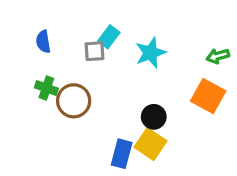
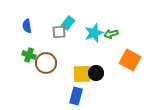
green arrow: (218, 56) -> (111, 34), moved
yellow square: (151, 144) -> (82, 74), moved, turned -36

